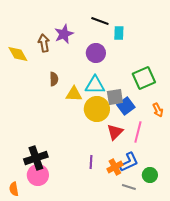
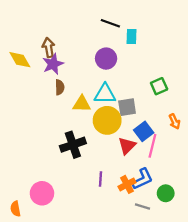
purple star: (64, 34) -> (53, 64), moved
green square: (144, 78) -> (159, 86), size x0.7
blue square: (126, 106) -> (144, 131), moved
black cross: (36, 158) -> (73, 145), moved

